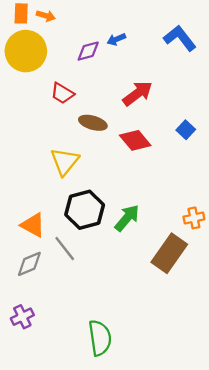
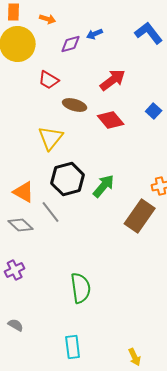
orange arrow: (46, 16) -> (48, 19), moved
gray diamond: (29, 264) -> (21, 225), turned 65

